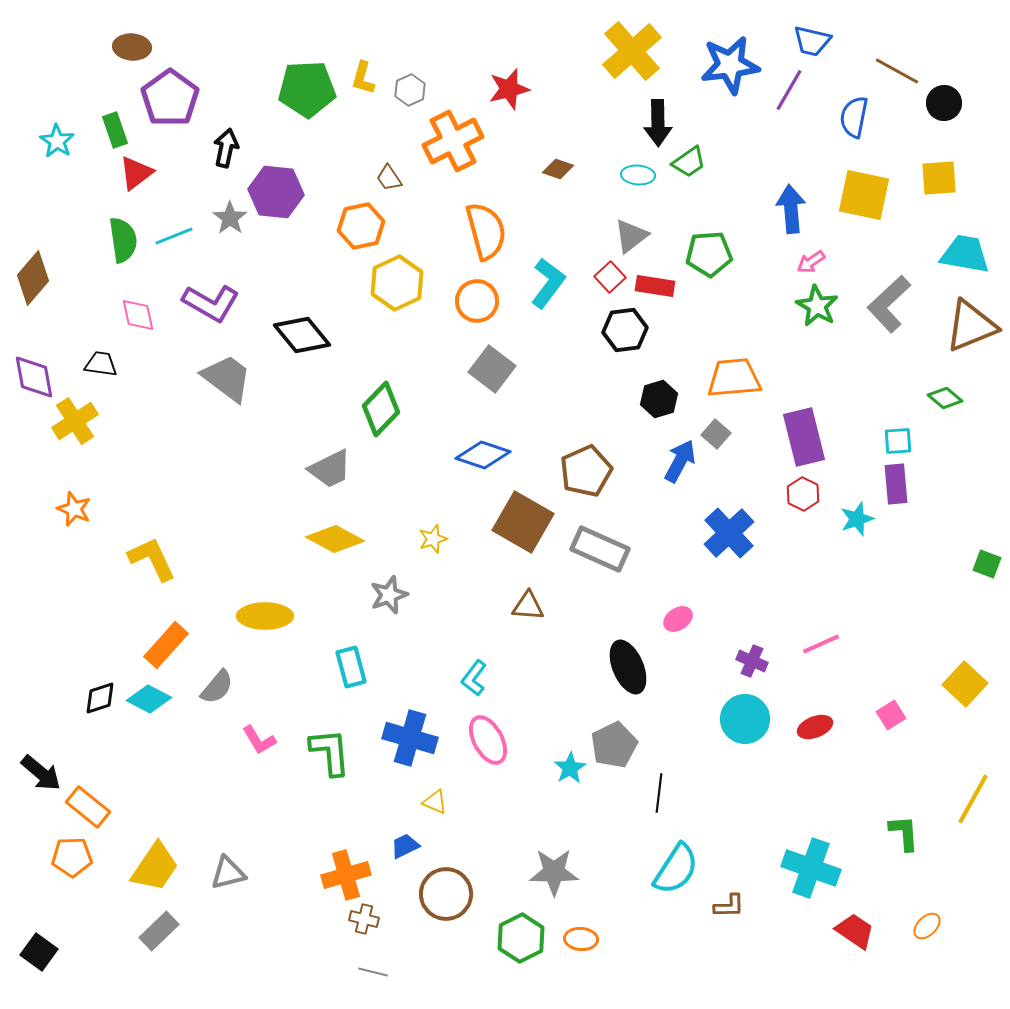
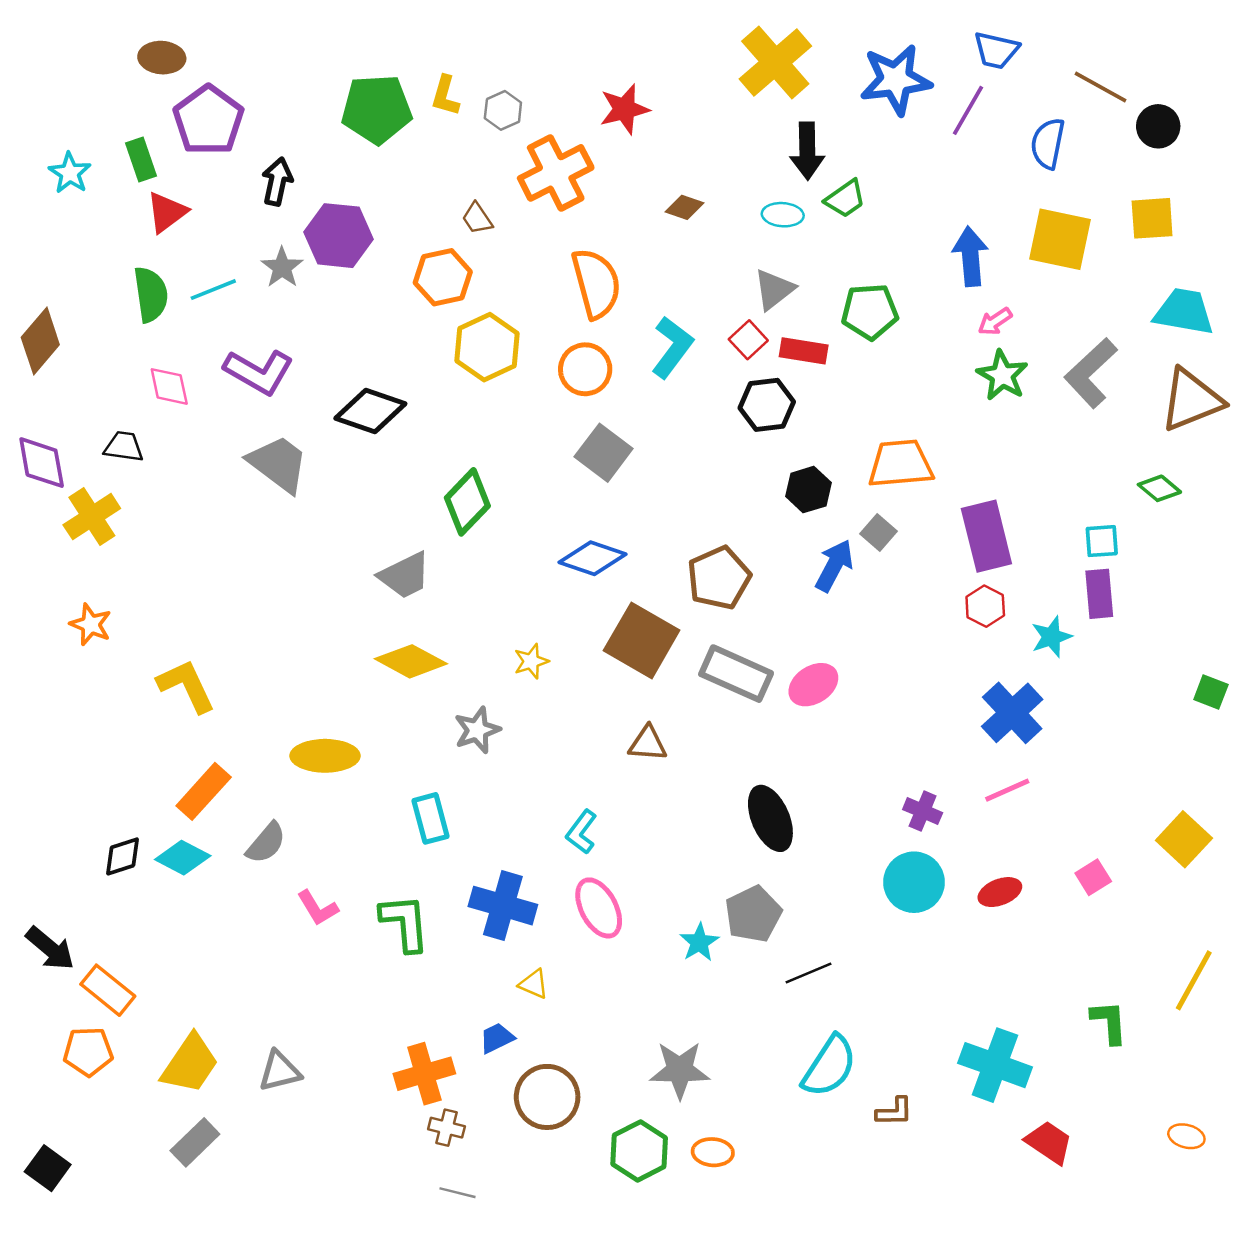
black diamond: (302, 335) -> (370, 411), turned -32
blue cross: (729, 533) -> (1012, 713), moved
pink ellipse: (678, 619) -> (813, 685), moved, size x1.4
black line: (659, 793) -> (808, 973), turned 60
orange ellipse: (927, 926) -> (1186, 1136), moved, turned 60

